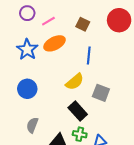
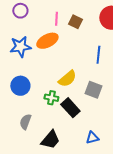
pink line: (48, 21) -> (56, 19), moved, turned -56
blue star: (27, 49) -> (20, 47), turned 30
blue line: (89, 55) -> (98, 55), moved
green cross: (80, 134) -> (51, 98), moved

